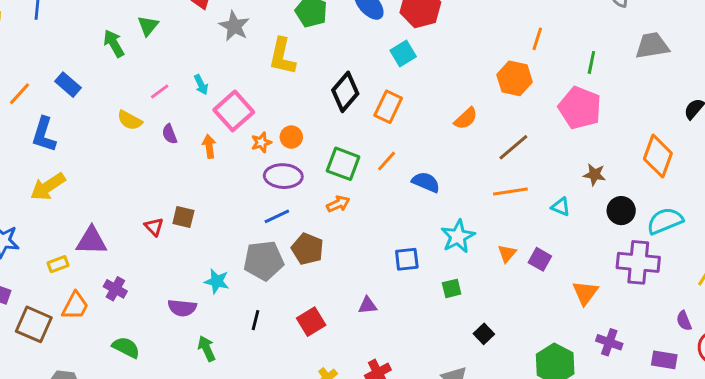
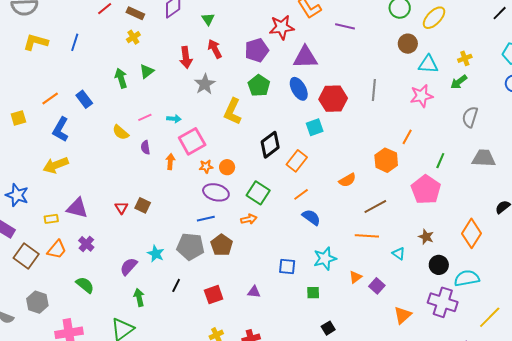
cyan arrow: (201, 85) -> (174, 119), turned -72
orange line: (387, 161) -> (301, 194), moved
purple semicircle: (182, 308) -> (129, 266), turned 114

